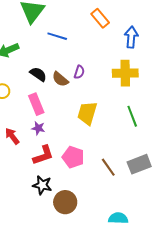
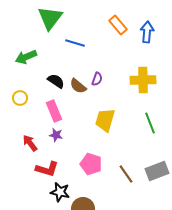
blue arrow: (131, 37) -> (147, 32), moved
red L-shape: (43, 155) -> (47, 169), moved, turned 35

